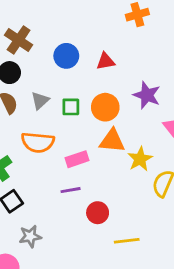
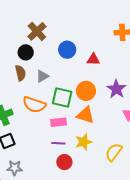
green square: (71, 107) -> (62, 97), moved, size x1.5
yellow star: (140, 159) -> (84, 142), moved
purple line: (71, 190) -> (58, 143), moved

